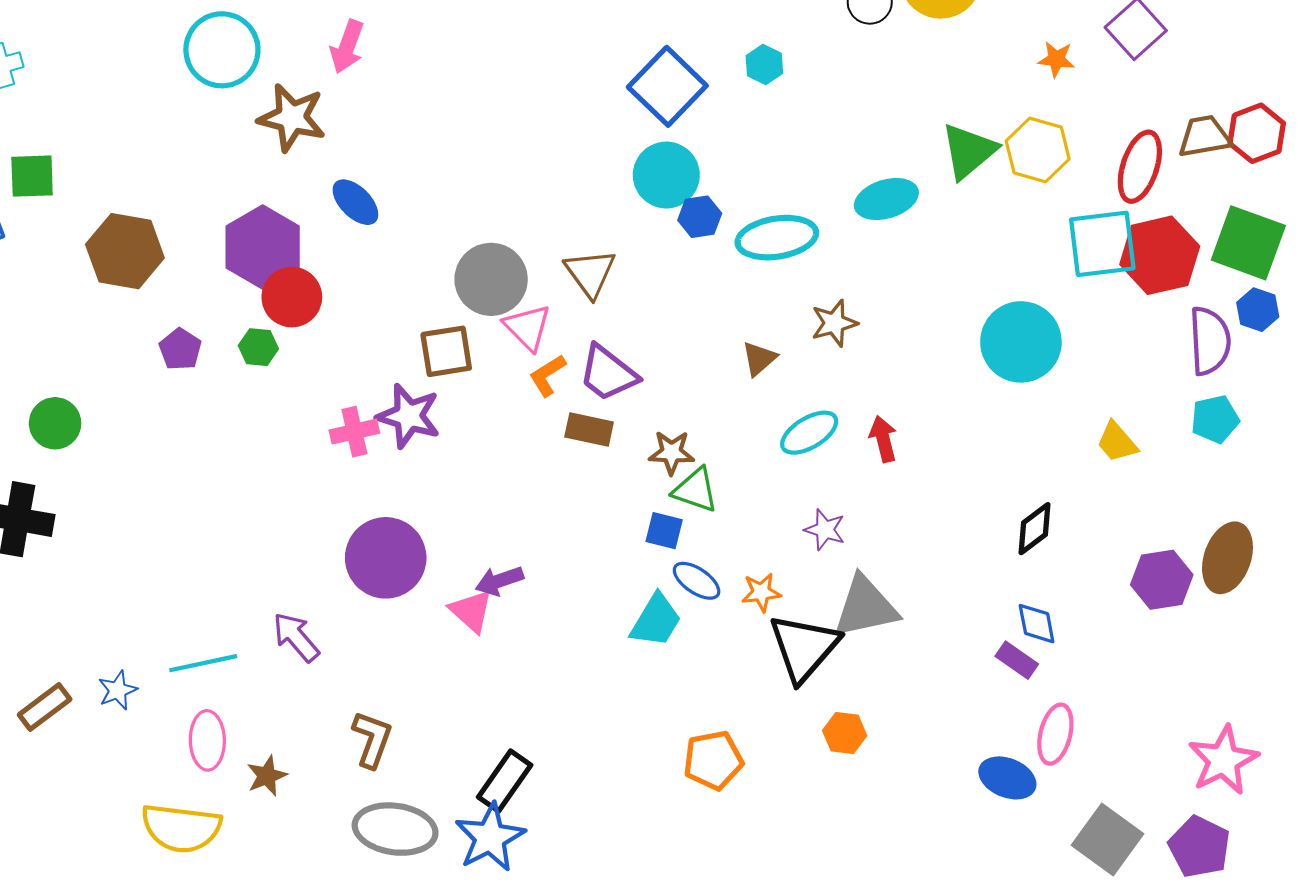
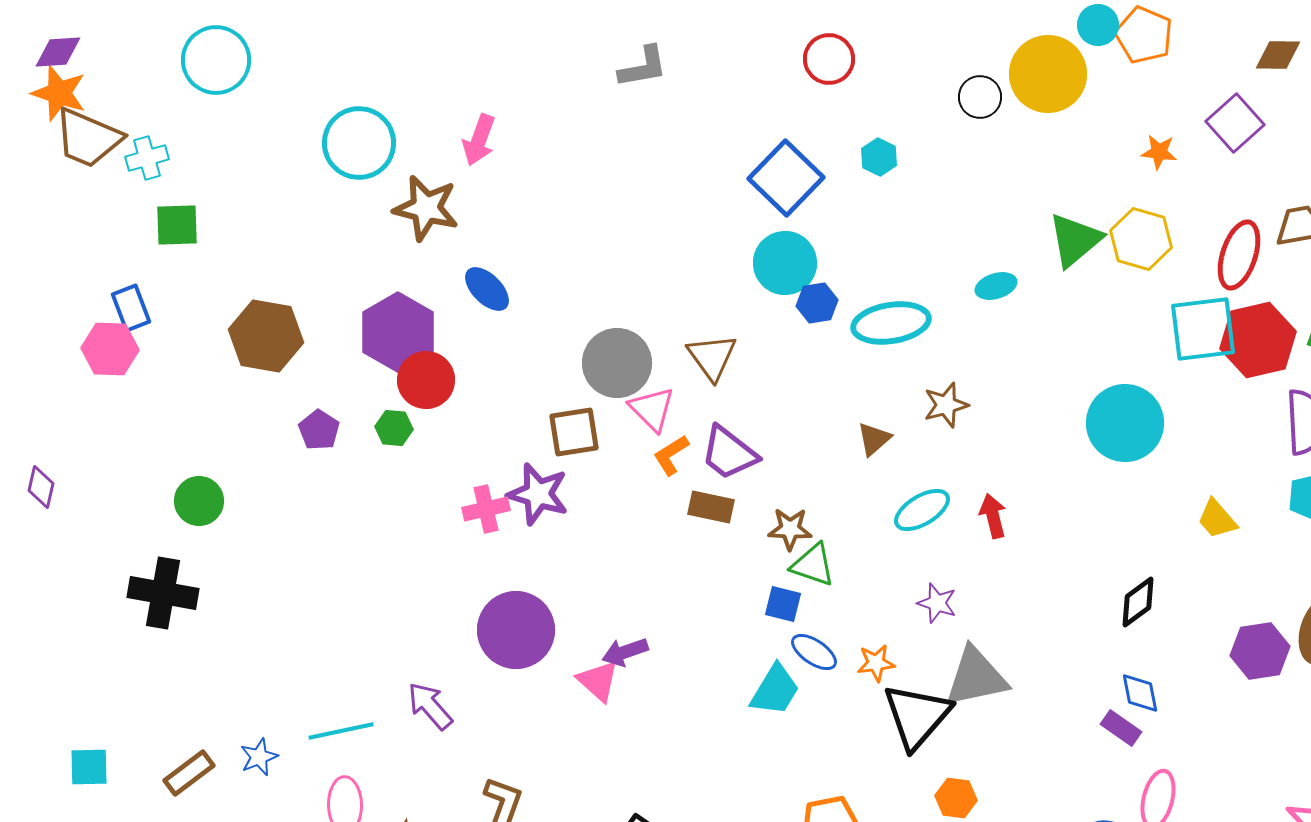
green square: (32, 176) -> (177, 225), moved
cyan ellipse: (886, 199) -> (996, 286), size x0.7

